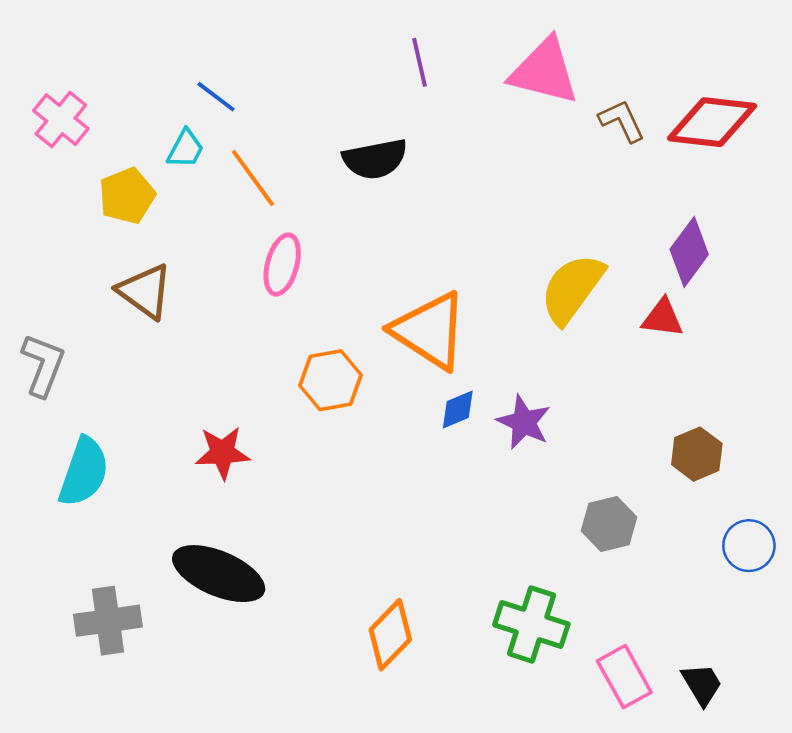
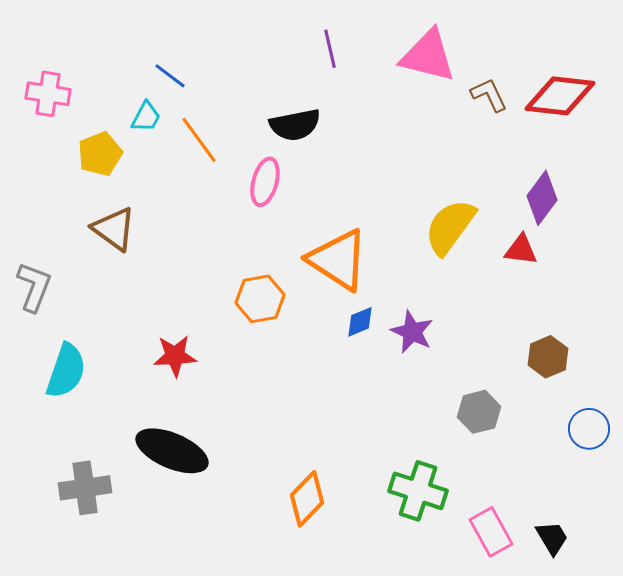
pink cross: (61, 120) -> (48, 94), turned -30
pink ellipse: (282, 265) -> (265, 182), moved

